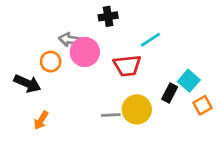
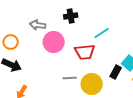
gray arrow: (70, 40) -> (38, 25), moved
orange circle: (51, 62) -> (11, 42), moved
gray line: (111, 115) -> (70, 78), moved

